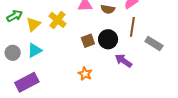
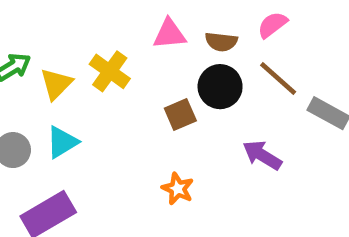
brown line: (132, 27) -> (278, 78), turned -54
black circle: (108, 39) -> (220, 87), moved

